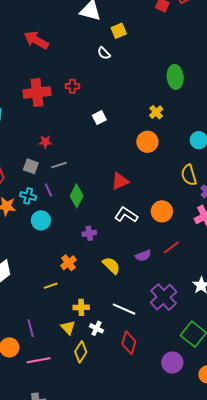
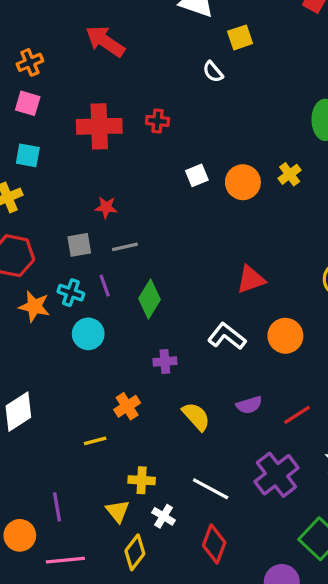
orange circle: (147, 142) -> (243, 182), moved
gray square: (31, 166) -> (79, 245), turned -35
red triangle: (120, 181) -> (251, 279), moved
red line: (171, 247) -> (297, 415), moved

